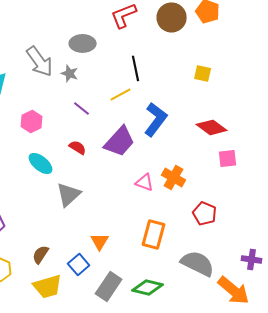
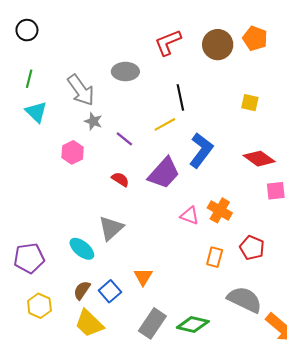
gray star: (70, 73) -> (93, 121), moved
cyan ellipse: (41, 163) -> (82, 249), moved
orange rectangle: (154, 234) -> (215, 257), moved, size x0.7
blue square: (79, 264) -> (110, 291), moved
yellow trapezoid: (48, 286) -> (89, 323), turned 60

